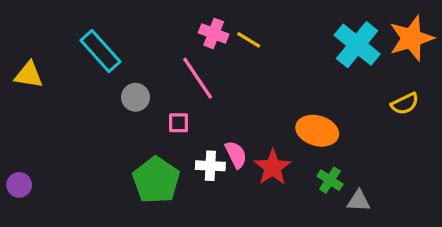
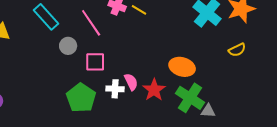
pink line: (198, 78) -> (91, 23), moved
pink square: (179, 123) -> (95, 62), size x1.5
green cross: (330, 180) -> (190, 98), size x1.8

